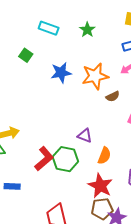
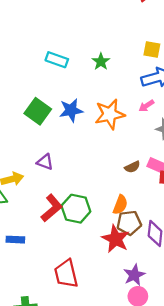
green square: (26, 55) -> (38, 111), moved, size x1.6
brown semicircle: (113, 96) -> (132, 167), moved
purple triangle: (85, 136) -> (45, 162), moved
brown pentagon: (102, 209) -> (129, 223), moved

